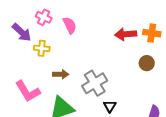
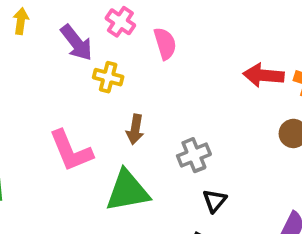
brown arrow: (61, 74) -> (135, 129), turned 91
gray cross: (95, 83) -> (194, 155), size x0.7

